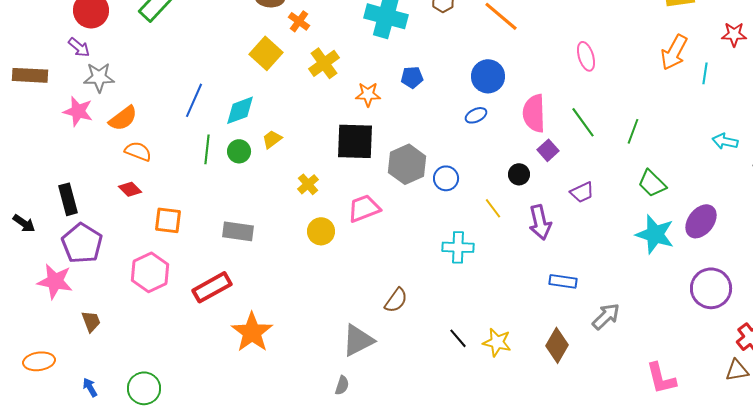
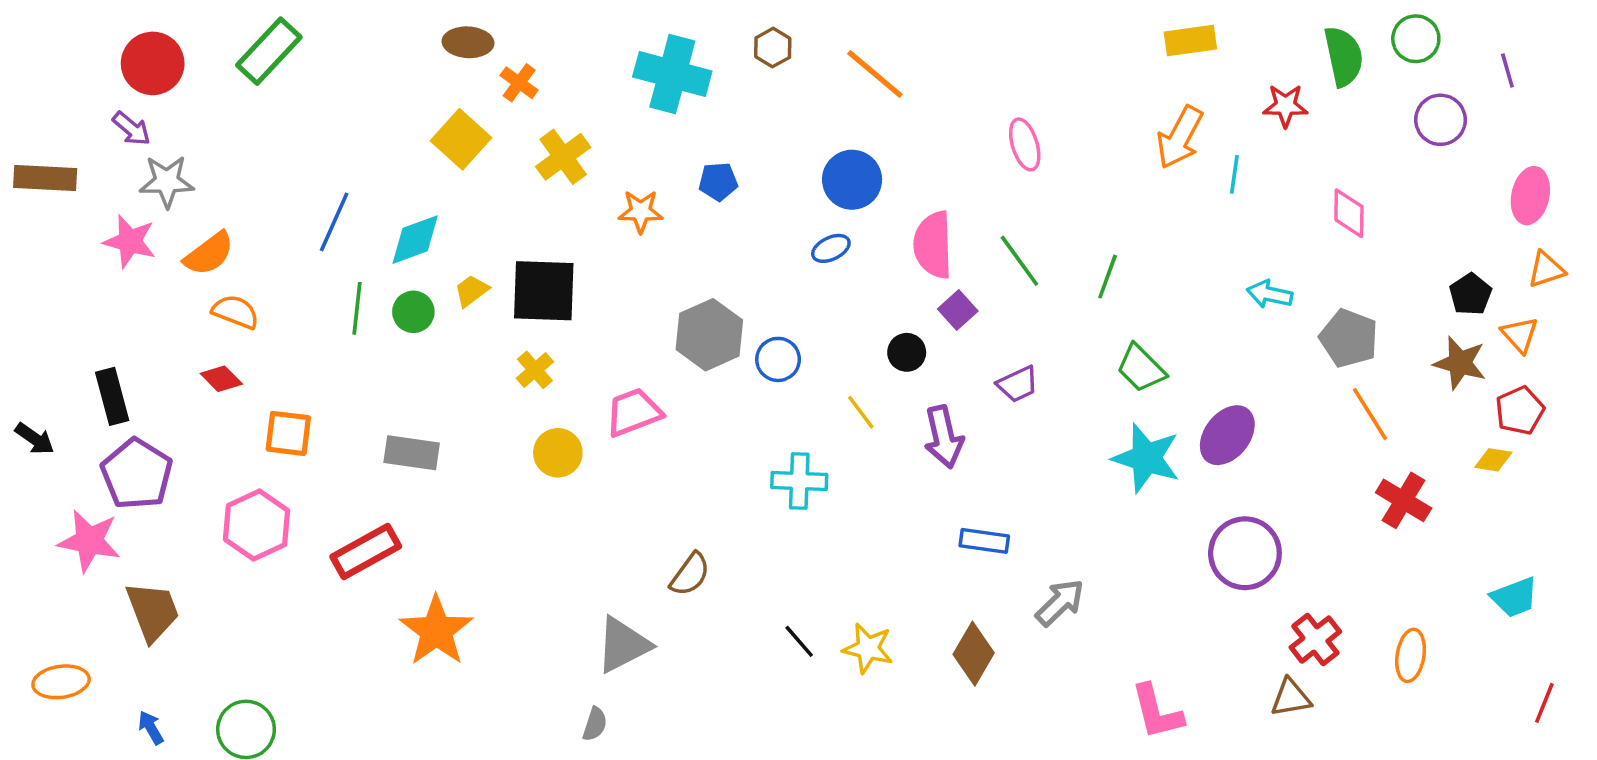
black square: (355, 141) -> (544, 291), moved
brown trapezoid: (91, 321) -> (153, 611), size x1.6

